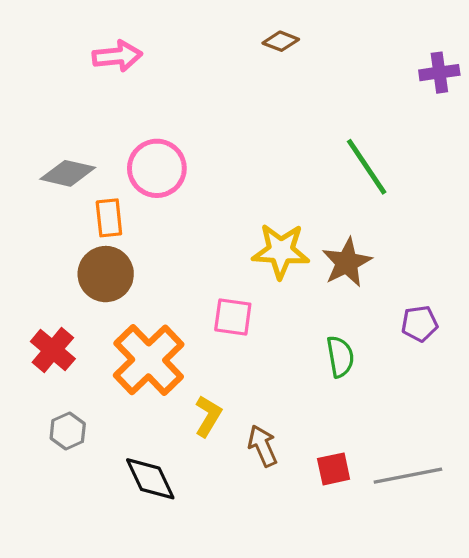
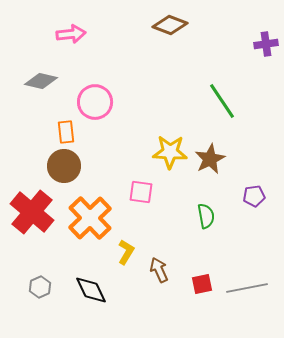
brown diamond: (281, 41) -> (170, 25), size x1.6
gray diamond: (68, 173) -> (41, 81), moved
red cross: (53, 350) -> (32, 212), size x1.6
gray hexagon: (68, 431) -> (40, 287), moved

